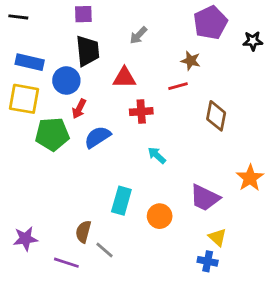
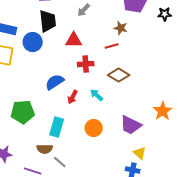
red arrow: (79, 109) -> (73, 97), moved
brown diamond: (216, 116) -> (119, 75), moved, turned -70
green pentagon: (52, 134) -> (23, 112), moved
cyan rectangle: (121, 201) -> (57, 127), moved
orange circle: (160, 216) -> (94, 128), moved
brown semicircle: (83, 232) -> (45, 149), turned -105

